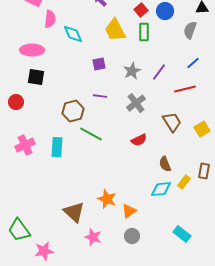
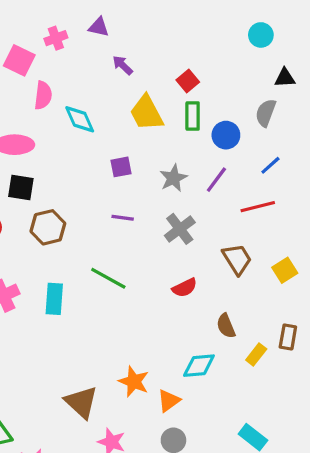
blue circle: (165, 11) -> (226, 135), moved
brown hexagon: (73, 111) -> (48, 227), moved
cyan diamond: (161, 189) -> (199, 366), moved

